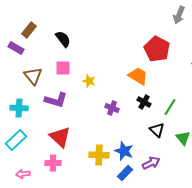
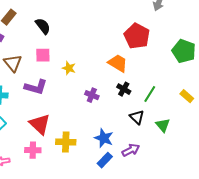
yellow cross: (99, 155) -> (66, 142), moved

